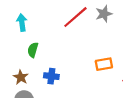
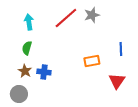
cyan arrow: (22, 23) -> (29, 22), moved
brown star: (21, 77) -> (25, 71), moved

